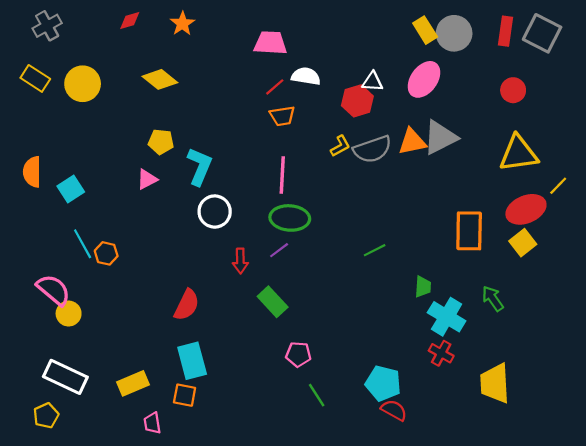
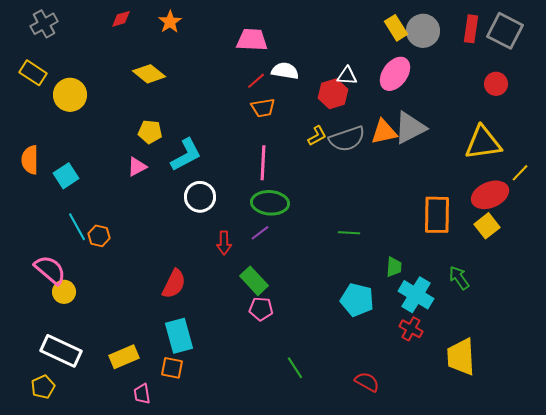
yellow circle: (83, 84) -> (70, 95), moved
red circle: (513, 90) -> (496, 84), moved
cyan L-shape: (200, 166) -> (186, 155), turned 39
green line: (375, 250) -> (349, 233), turned 30
pink pentagon: (298, 354) -> (261, 309), moved
cyan pentagon: (383, 383) -> (357, 300), moved

